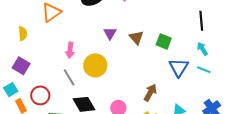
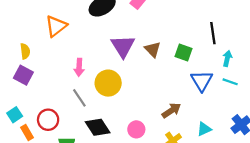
black line: (201, 21) -> (213, 33), moved
purple triangle: (110, 33) -> (123, 46), size x1.6
cyan arrow: (202, 49) -> (227, 58), turned 48
purple square: (21, 66) -> (23, 75), moved
brown arrow: (150, 93) -> (171, 110), turned 30

